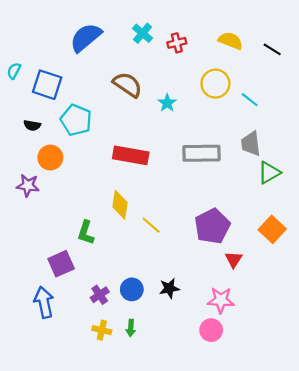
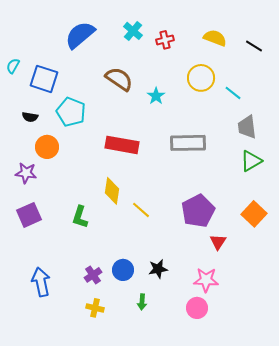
gray trapezoid: (251, 144) -> (247, 127), moved
purple square: (61, 264) -> (29, 215), moved
green arrow: (131, 328) -> (142, 302), moved

